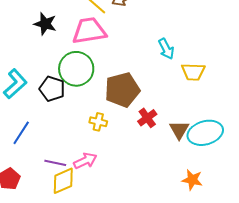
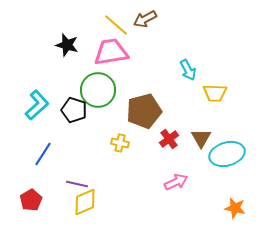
brown triangle: (179, 130) -> (201, 138), moved
pink arrow: (85, 161) -> (176, 182), moved
orange star: (192, 180) -> (235, 208), moved

